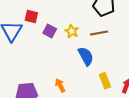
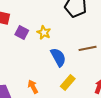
brown line: (99, 33) -> (88, 48), moved
yellow rectangle: (105, 81) -> (68, 82), moved, turned 63

